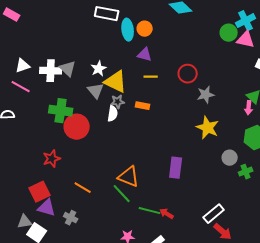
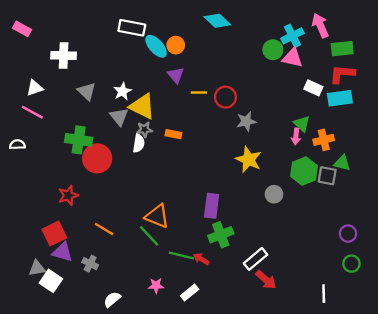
cyan ellipse: (128, 30) -> (156, 46), turned -35
purple triangle: (145, 55) -> (176, 75), turned 35
white cross: (51, 71) -> (64, 55), moved
yellow line: (151, 77) -> (199, 92), moved
green cross: (246, 172) -> (221, 235), moved, size x1.5

